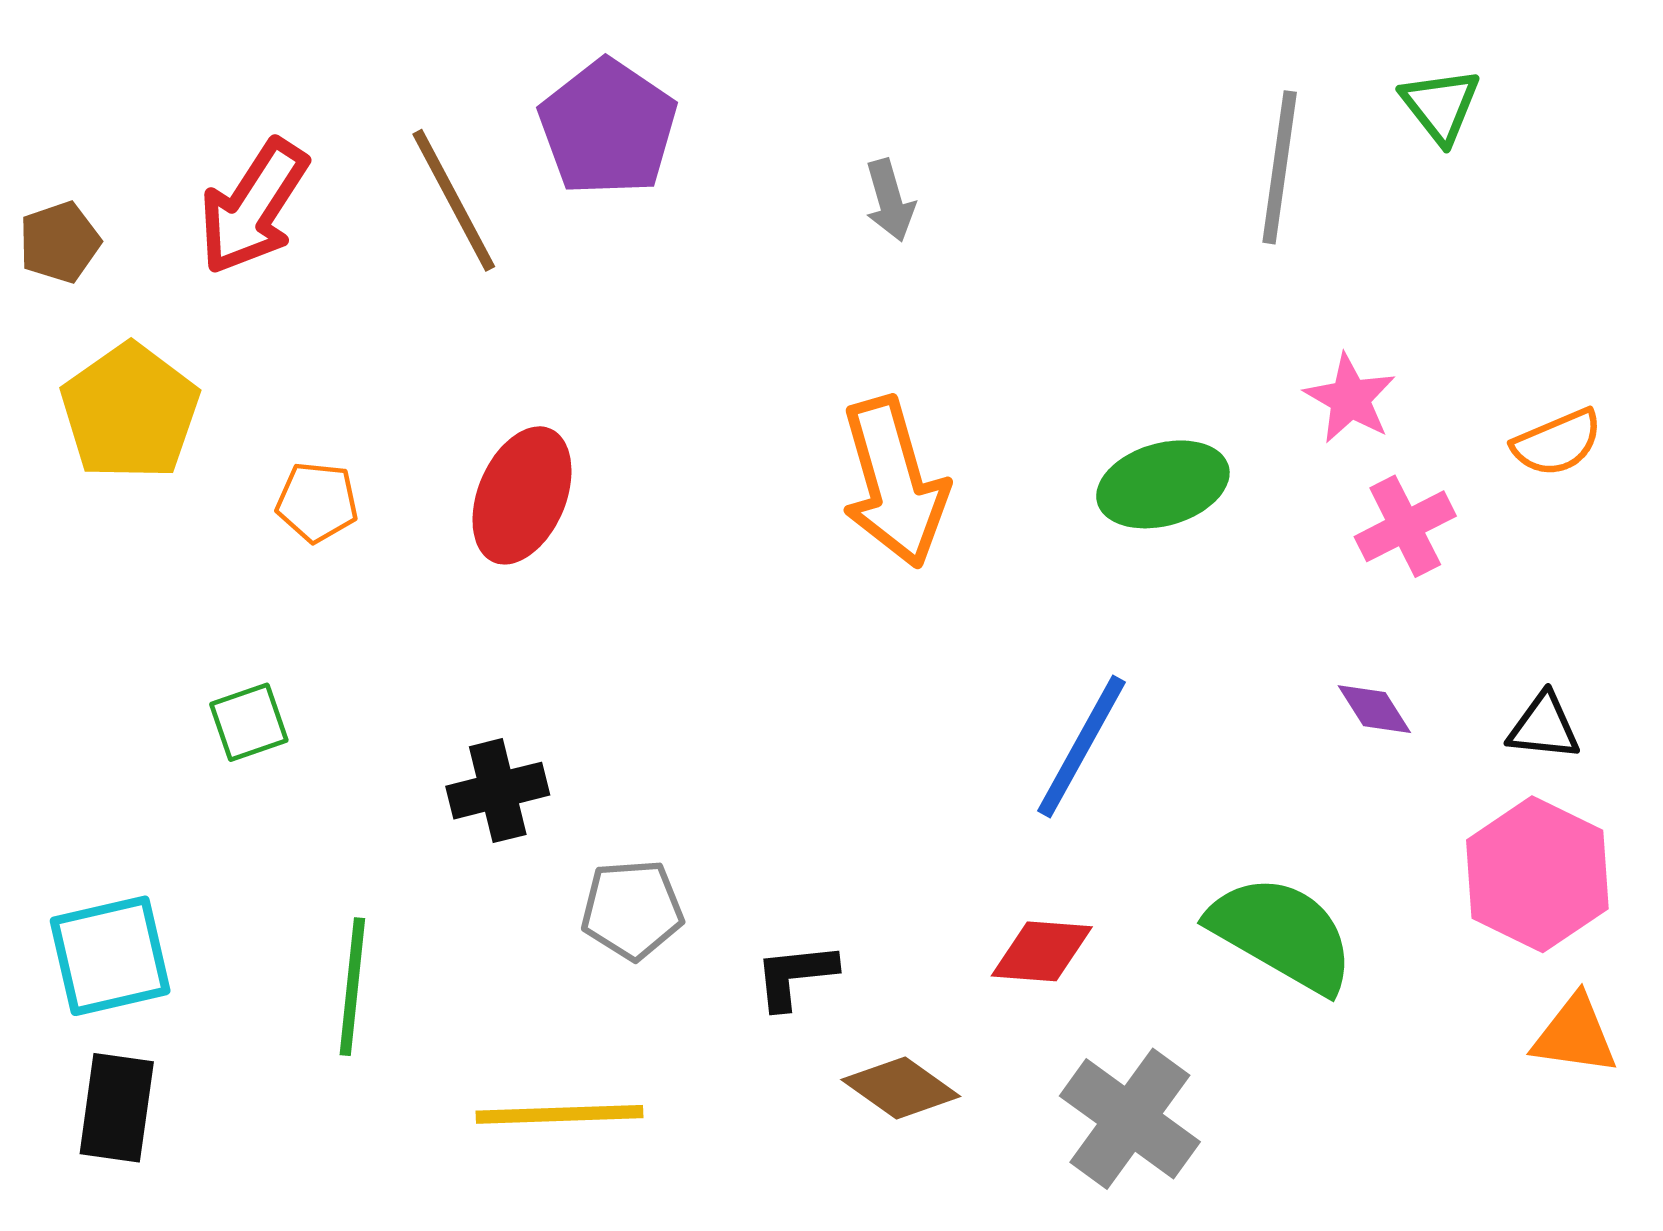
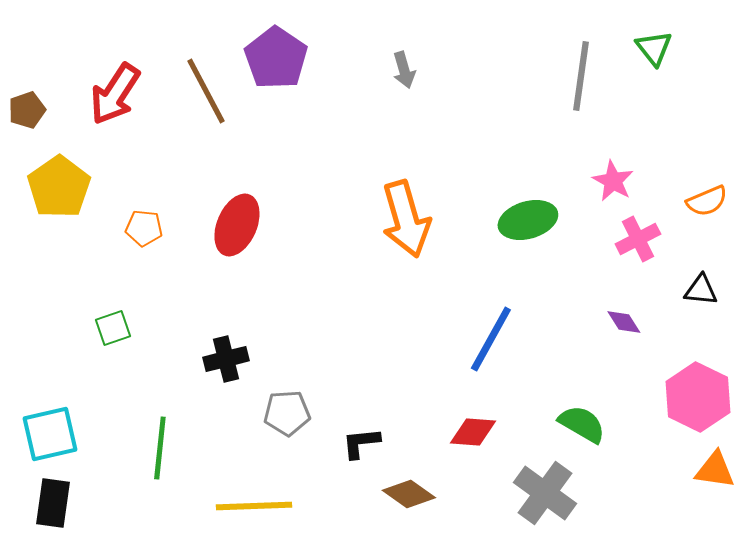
gray arrow: (890, 200) -> (404, 70), moved
black triangle: (1544, 727) -> (701, 290), moved
green semicircle: (1282, 934) -> (582, 424), size x0.7
gray cross: (1130, 1119) -> (545, 493), moved

